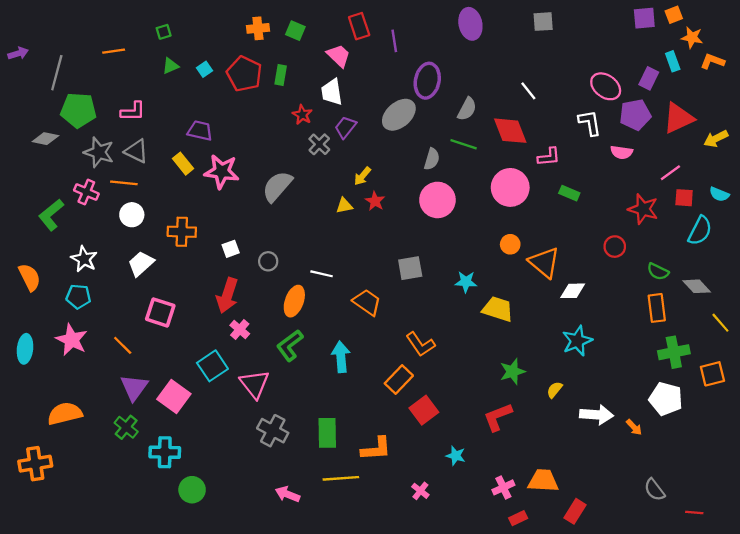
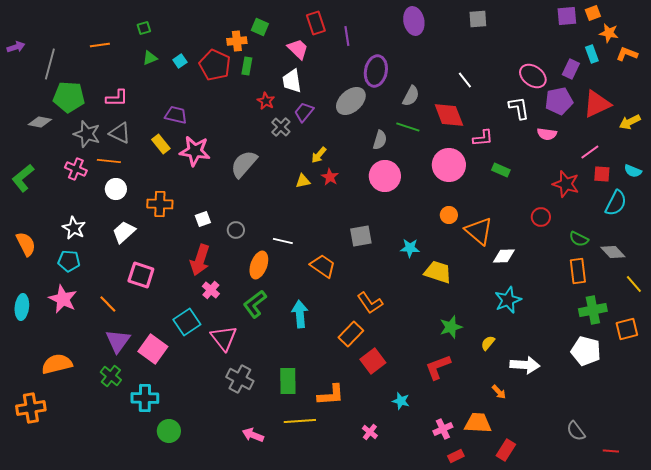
orange cross: (258, 28) -> (237, 41), moved
green L-shape: (51, 215) -> (23, 178), moved
orange arrow: (634, 427) -> (499, 392), moved

